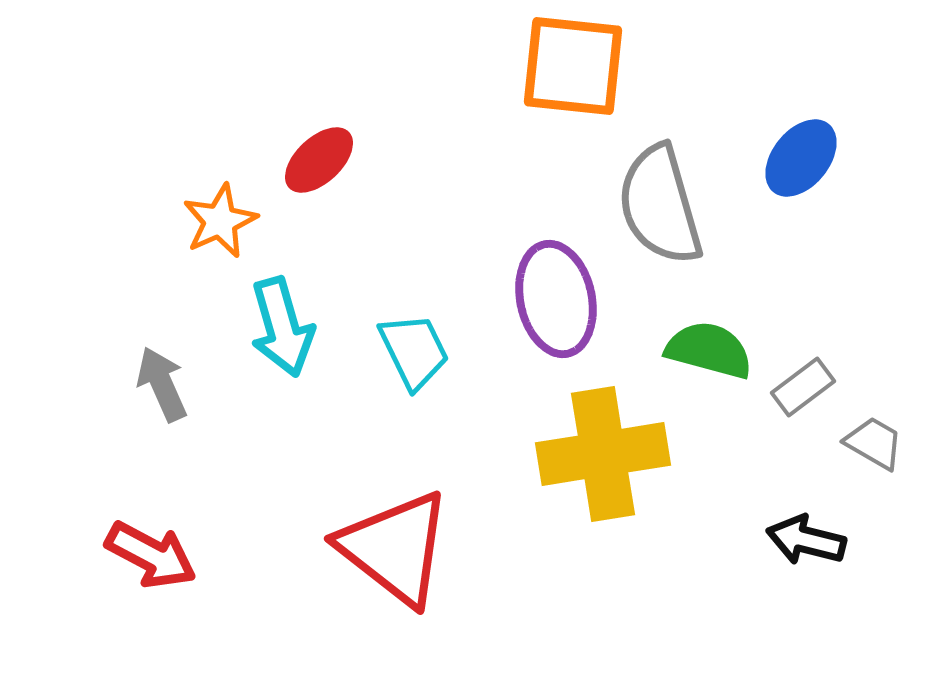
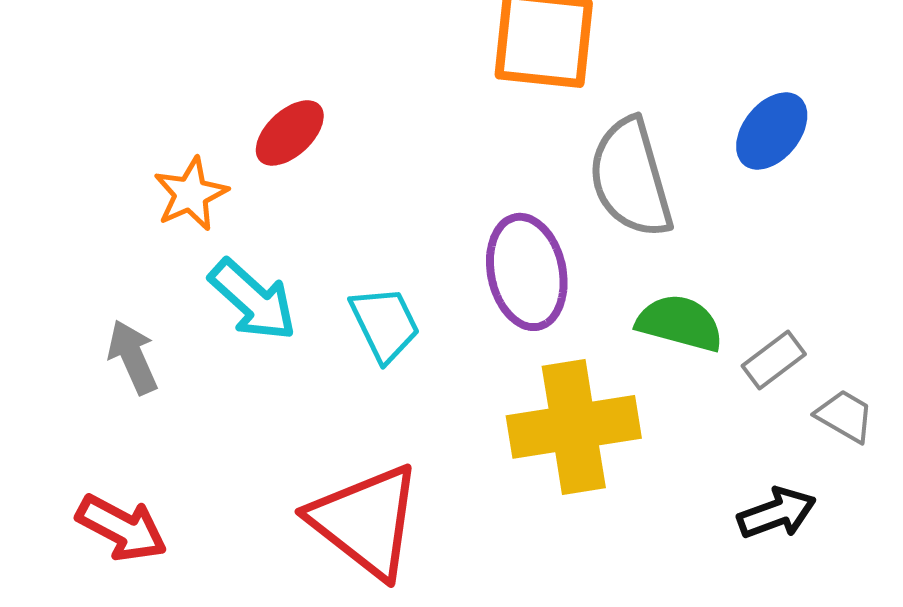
cyan arrow: (282, 327) -> (253, 300), turned -32
black arrow: (806, 540) -> (777, 513), turned 146

